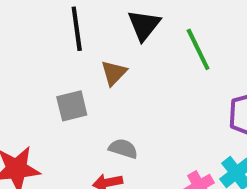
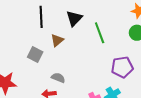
gray square: (72, 106) -> (35, 54), turned 35

